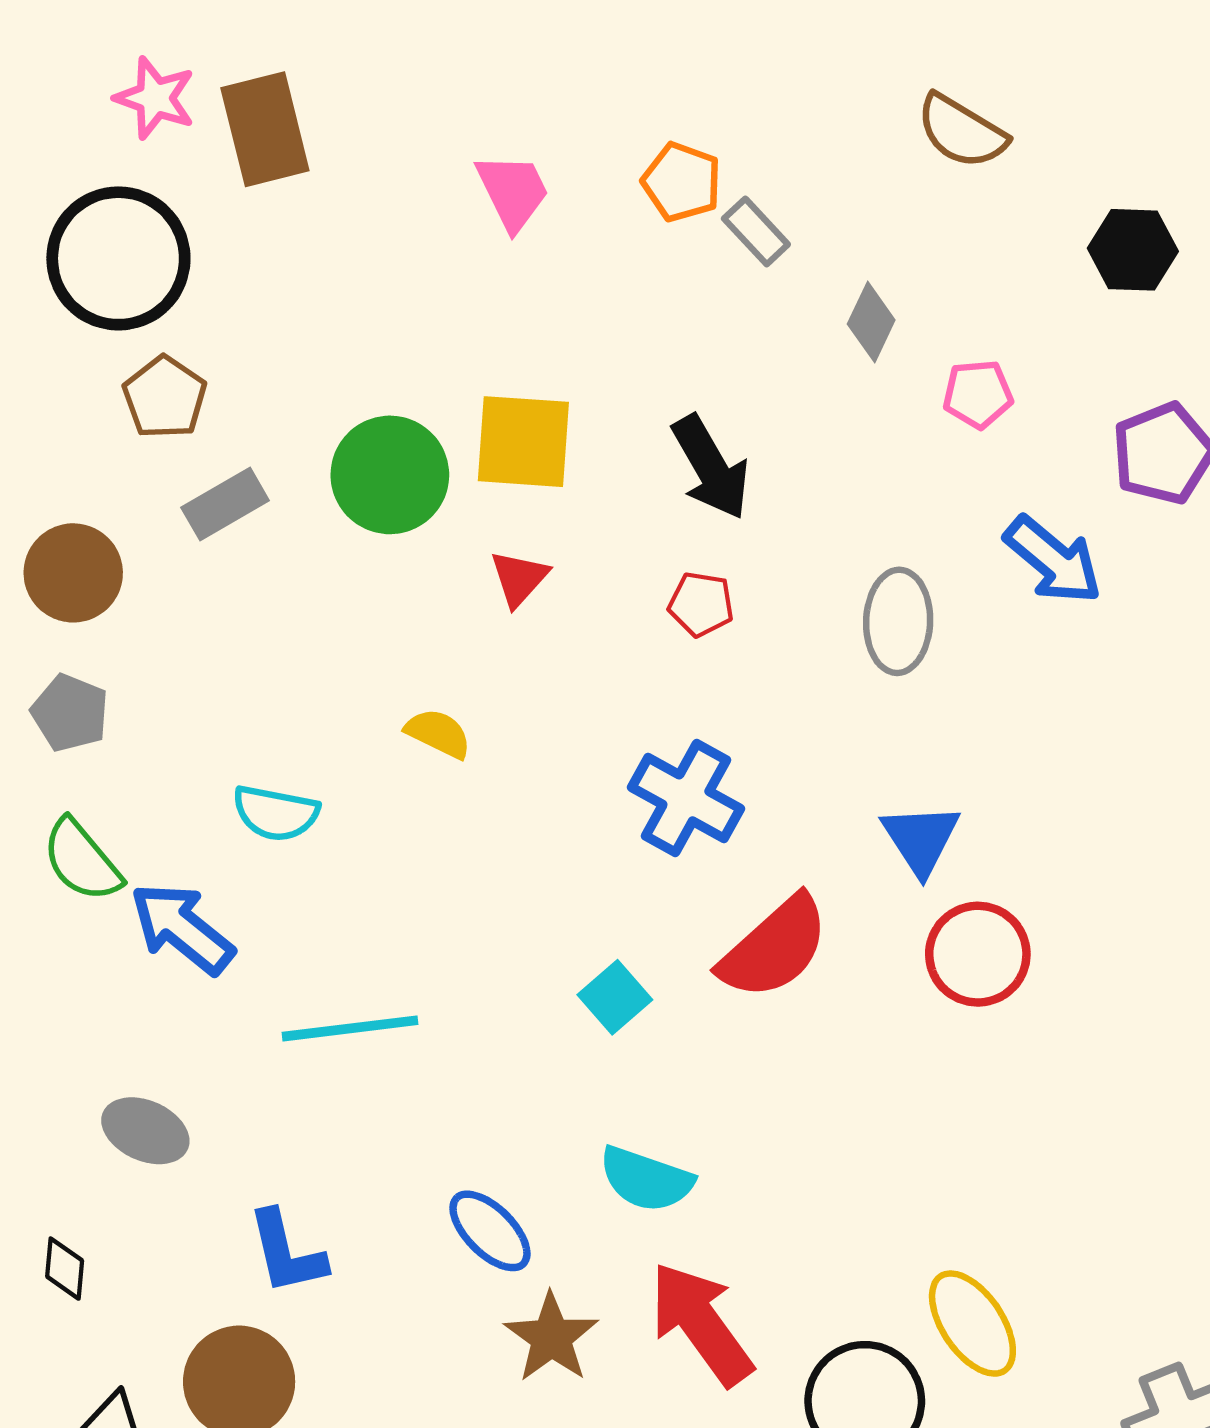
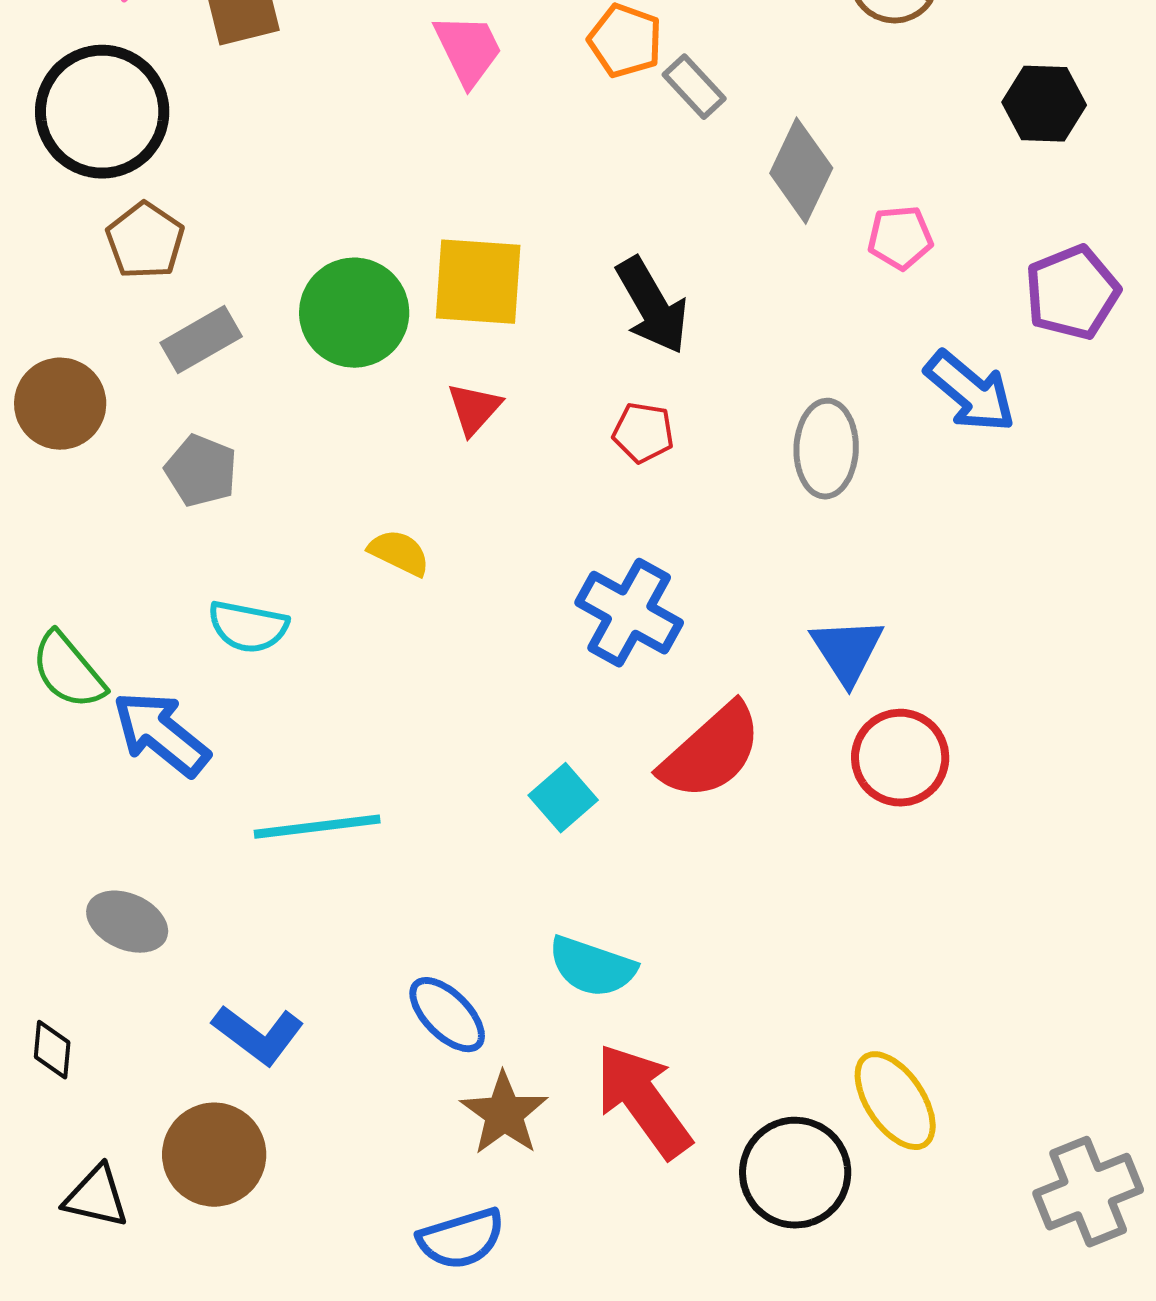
gray diamond: (871, 322) -> (801, 171), size x1.4
gray pentagon: (70, 713) -> (201, 471), moved
blue L-shape: (286, 1252) -> (258, 1035), turned -40

